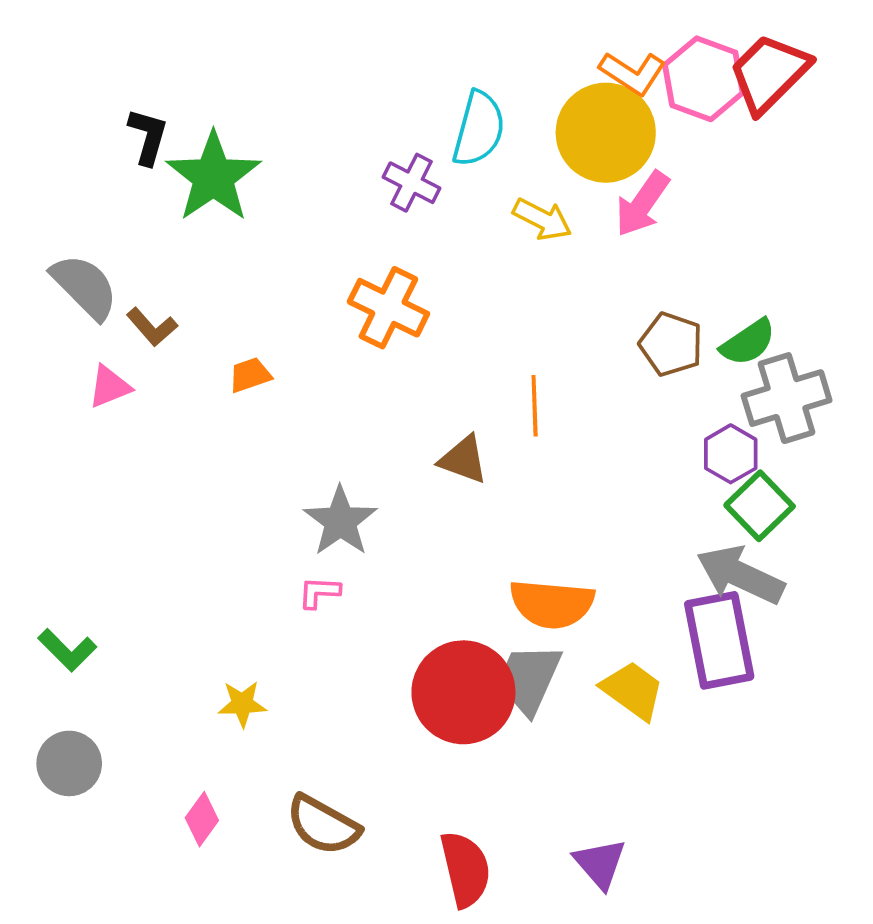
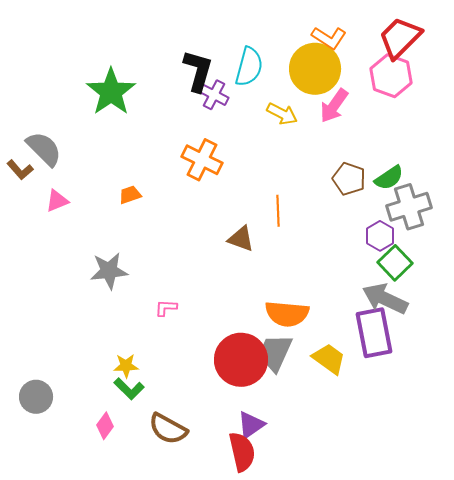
pink hexagon: (704, 79) -> (391, 76), moved
black L-shape: (148, 137) -> (198, 71), moved, size x1.4
brown L-shape: (152, 327) -> (20, 170), moved
gray star: (340, 521) -> (109, 271), moved, turned 30
green L-shape: (67, 650) -> (129, 389), moved
purple triangle: (600, 863) -> (251, 425), moved, turned 36

